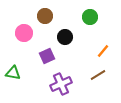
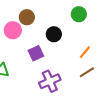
brown circle: (45, 16) -> (27, 17), moved
orange line: (103, 51) -> (85, 52), moved

